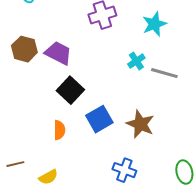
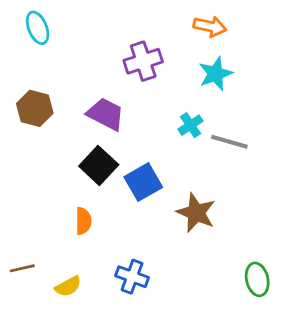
purple trapezoid: (58, 53) -> (106, 114), moved
blue square: (99, 119) -> (143, 182), moved
blue cross: (124, 170) -> (132, 277), moved

